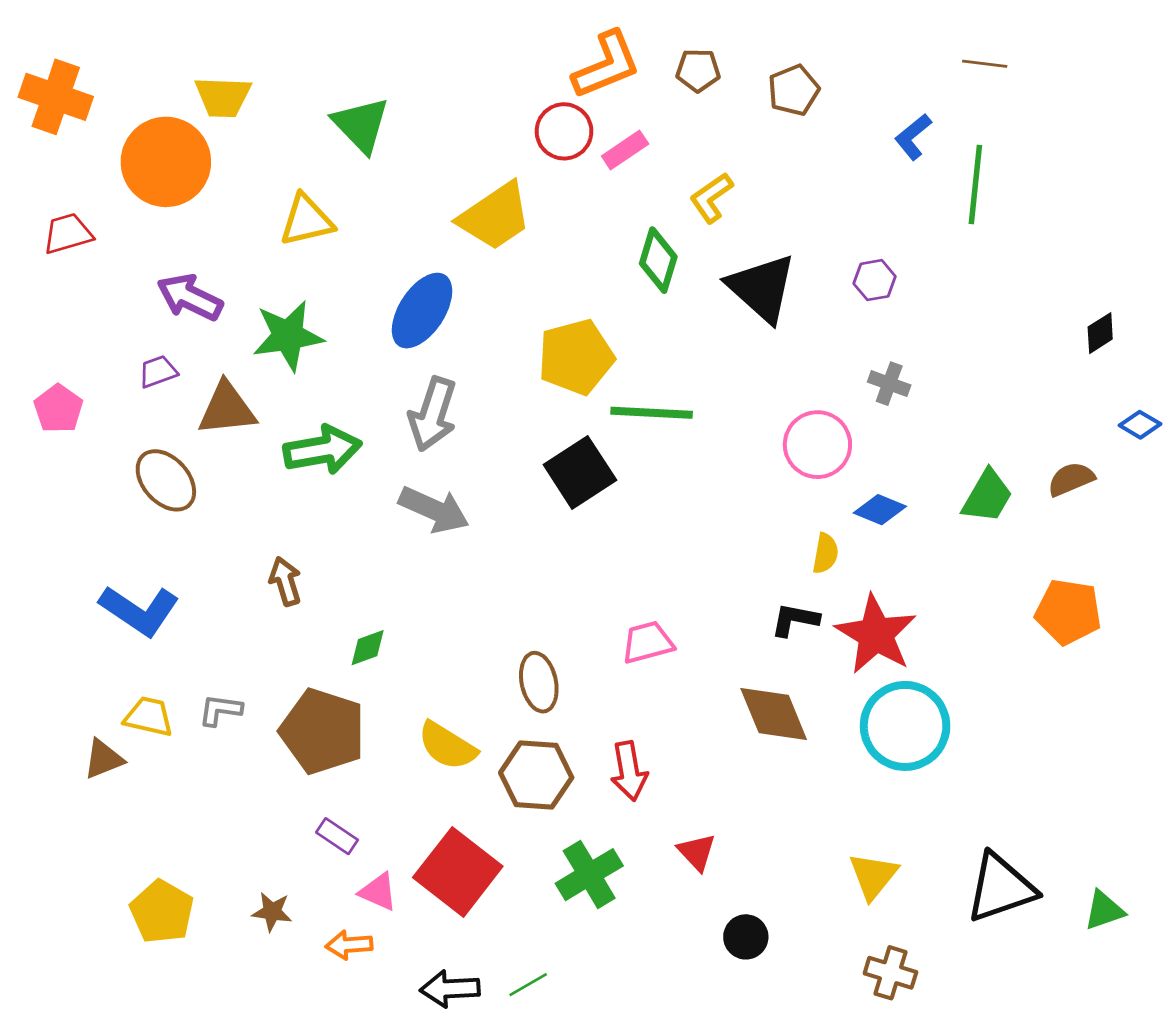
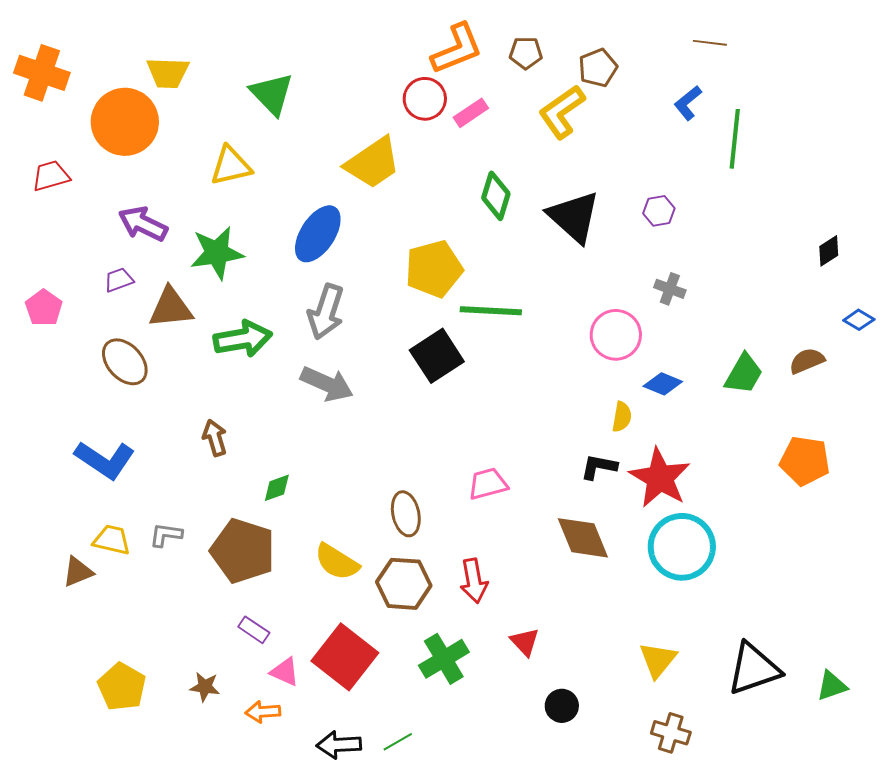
brown line: (985, 64) -> (710, 43), moved
yellow L-shape: (711, 198) -> (562, 112), moved, size x1.4

